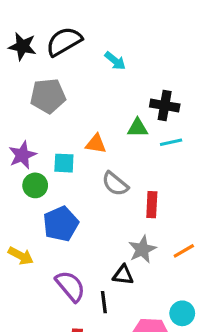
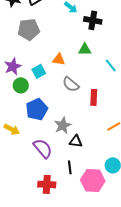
black cross: (165, 105) -> (93, 20), moved
cyan line: (171, 142) -> (111, 65), moved, turned 64
cyan square: (64, 163) -> (39, 71), turned -32
gray star: (142, 249) -> (63, 125), moved
black line: (104, 302) -> (70, 167), moved

